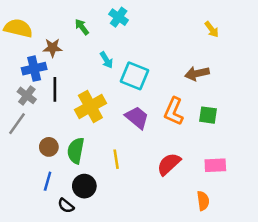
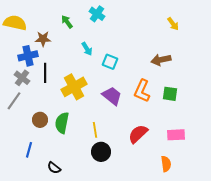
cyan square: (135, 76) -> (110, 62), size x0.7
blue line: (48, 181) -> (29, 150), moved
black circle: (84, 186) -> (101, 152), moved

